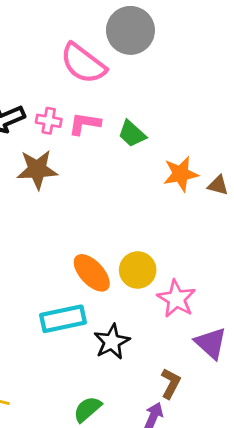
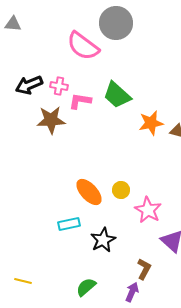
pink L-shape: (85, 124) -> (80, 101), moved
green trapezoid: (132, 134) -> (117, 95), size x1.4
yellow circle: (138, 270) -> (121, 190), size x0.7
cyan rectangle: (63, 319) -> (69, 224), size x0.7

